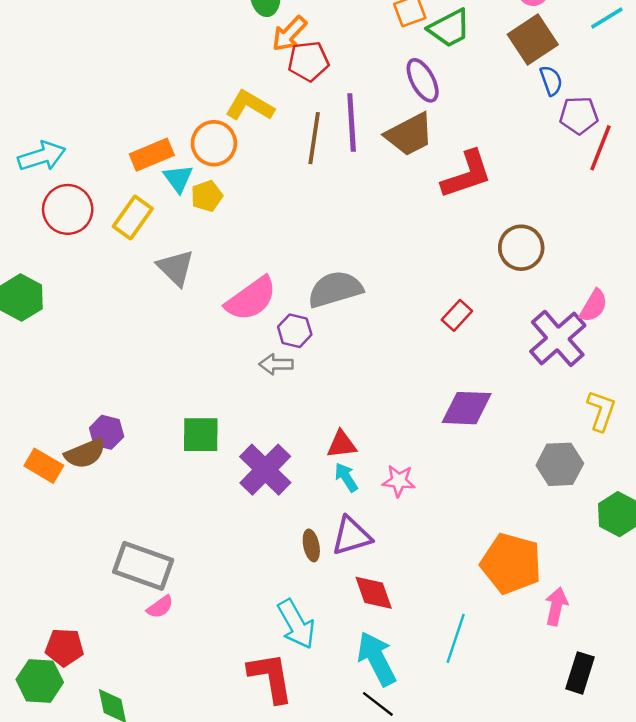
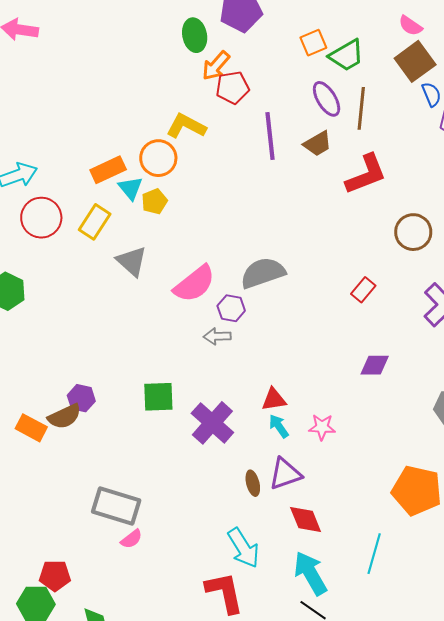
brown trapezoid: (409, 134) -> (318, 144), size x0.7
brown line: (314, 138) -> (361, 108), moved
purple diamond: (467, 408) -> (375, 365), size x0.7

